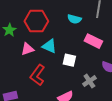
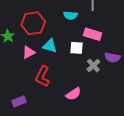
white square: (69, 60) -> (76, 48), moved
gray cross: (89, 81) -> (93, 65), moved

